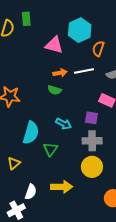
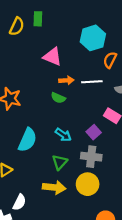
pink triangle: (54, 45) -> (52, 57), moved
purple square: (91, 118) -> (94, 132), turned 32
green triangle: (50, 149) -> (60, 162), moved
yellow arrow: (62, 187) -> (54, 187), moved

